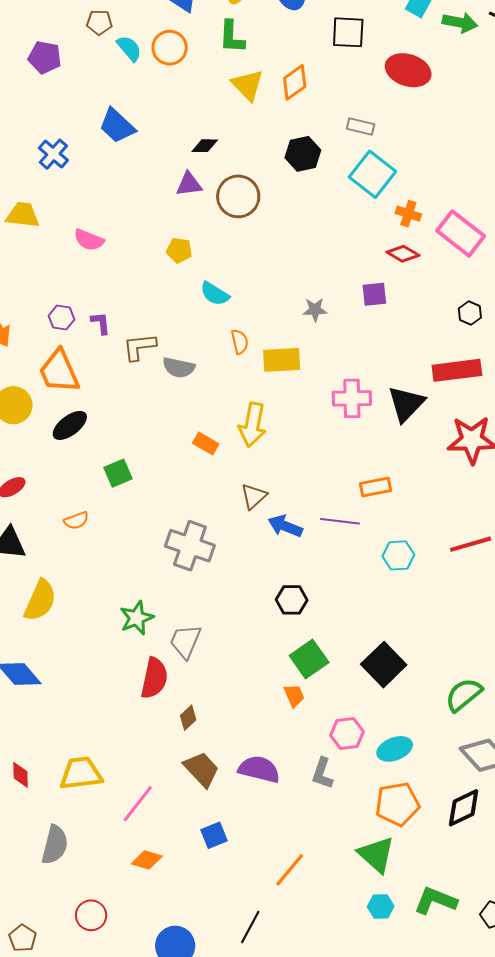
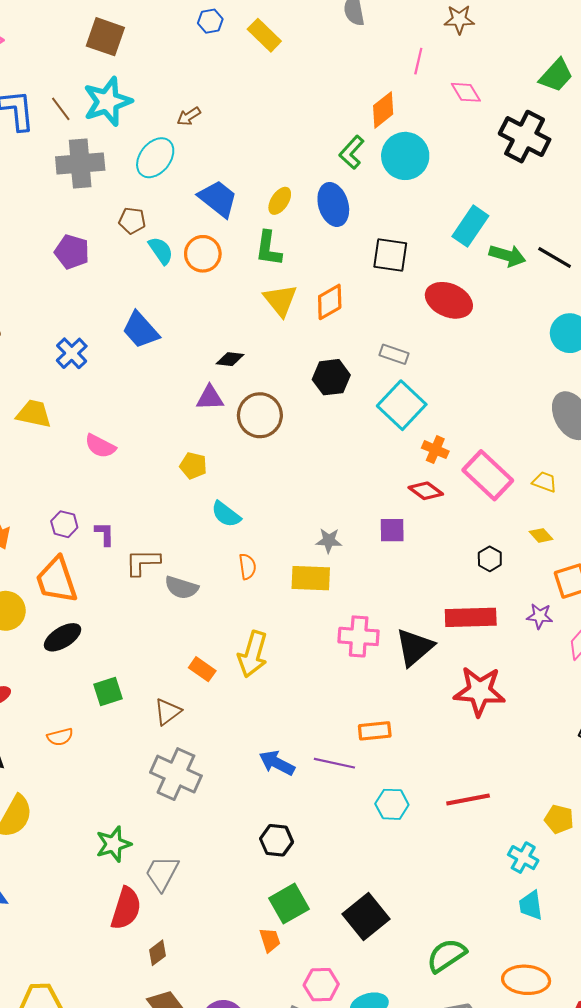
yellow rectangle: (282, 360) -> (311, 578), moved
brown triangle: (254, 496) -> (168, 712), moved

